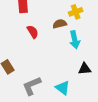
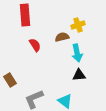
black triangle: (85, 69) -> (79, 75), moved

